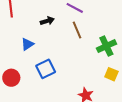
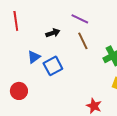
blue square: (46, 69) -> (53, 66), moved

